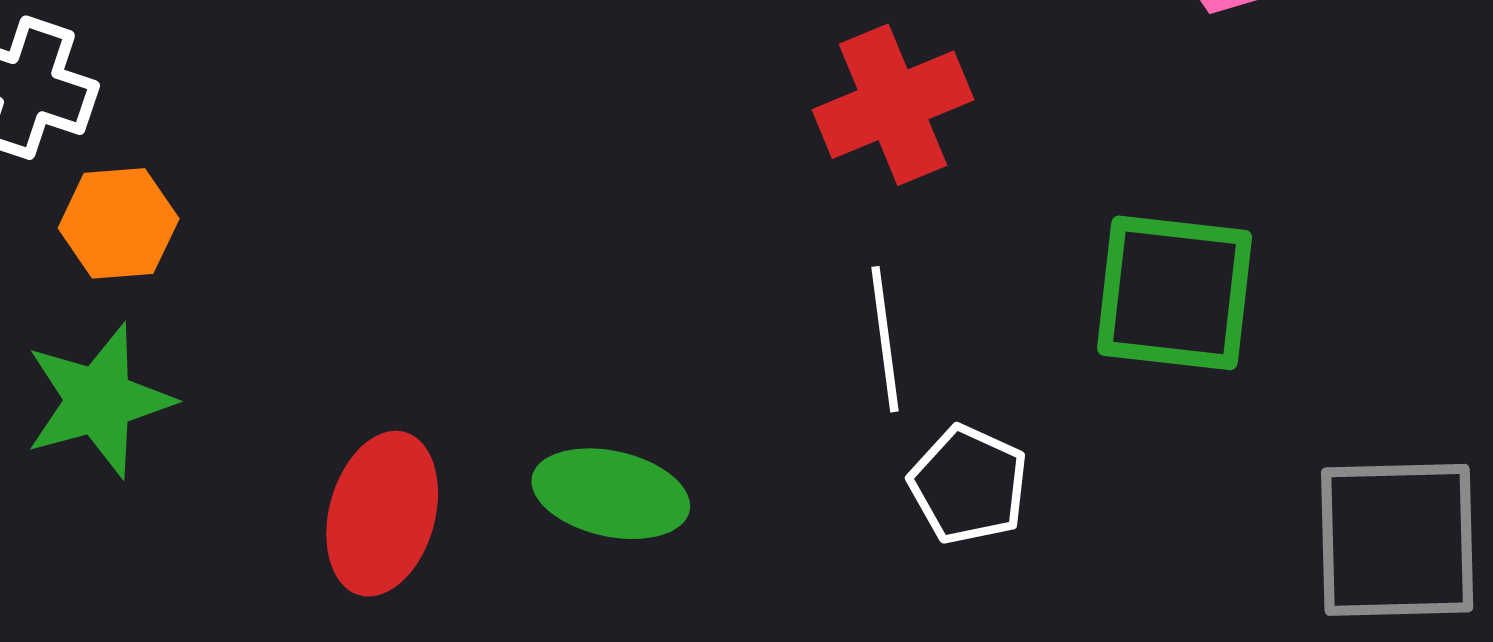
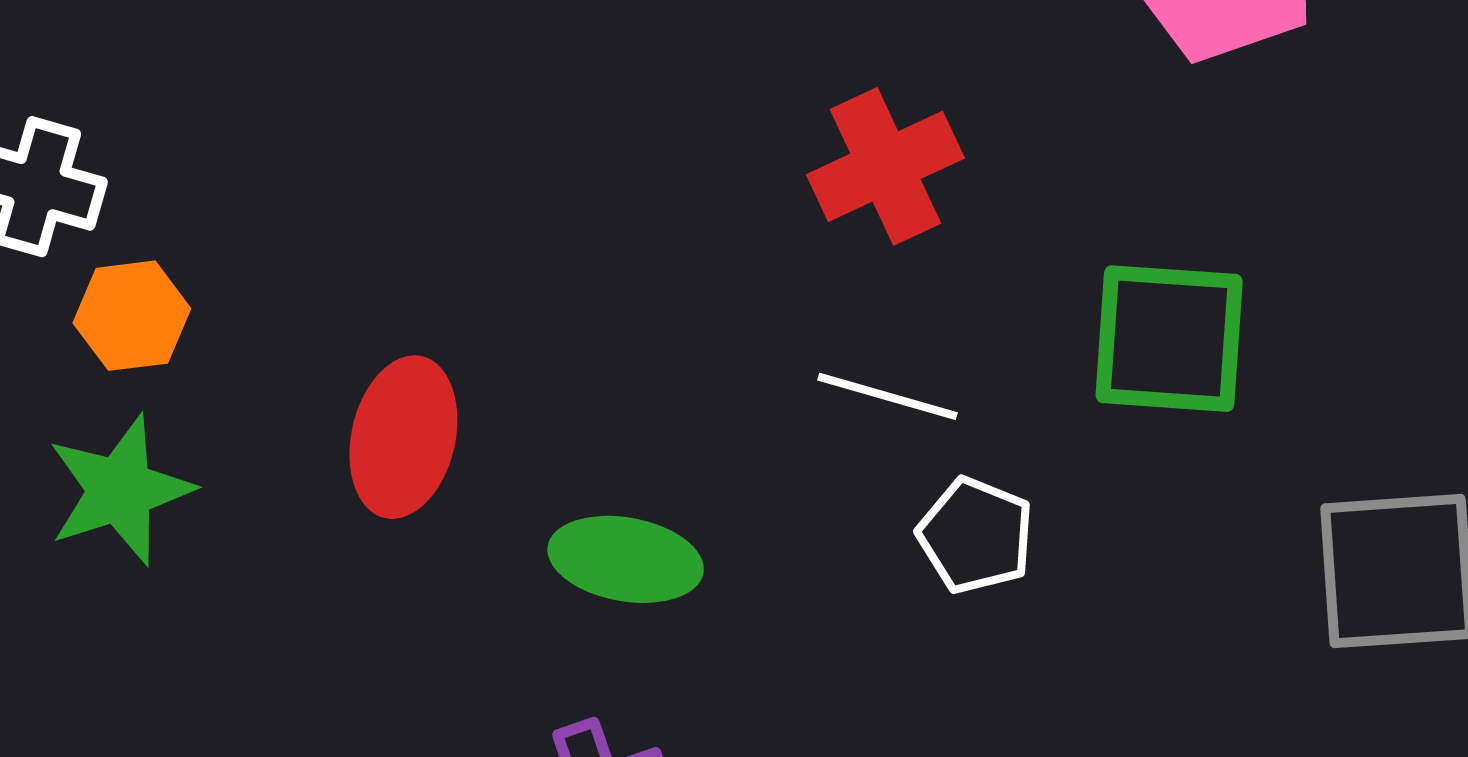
white line: (885, 339) -> (887, 396), turned -64
red ellipse: (382, 514) -> (403, 437), moved

